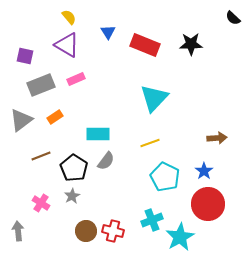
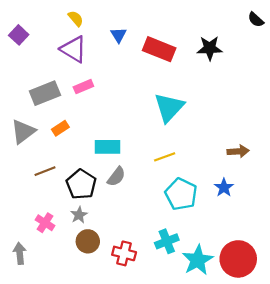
purple square: (25, 56) -> (19, 35), moved, turned 30
red circle: (208, 204) -> (238, 259), moved
brown circle: (86, 231) -> (88, 241), moved

